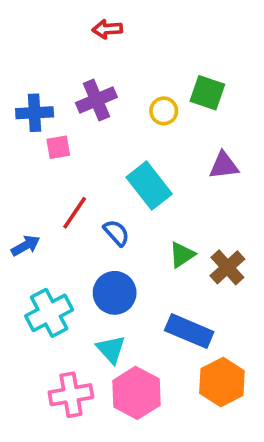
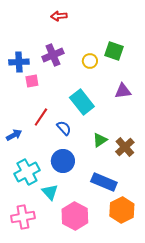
cyan triangle: (111, 349) -> (50, 192), moved
pink cross: (71, 395) -> (23, 217), moved

